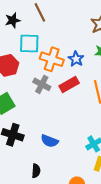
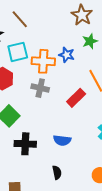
red rectangle: (69, 84) -> (76, 98), moved

